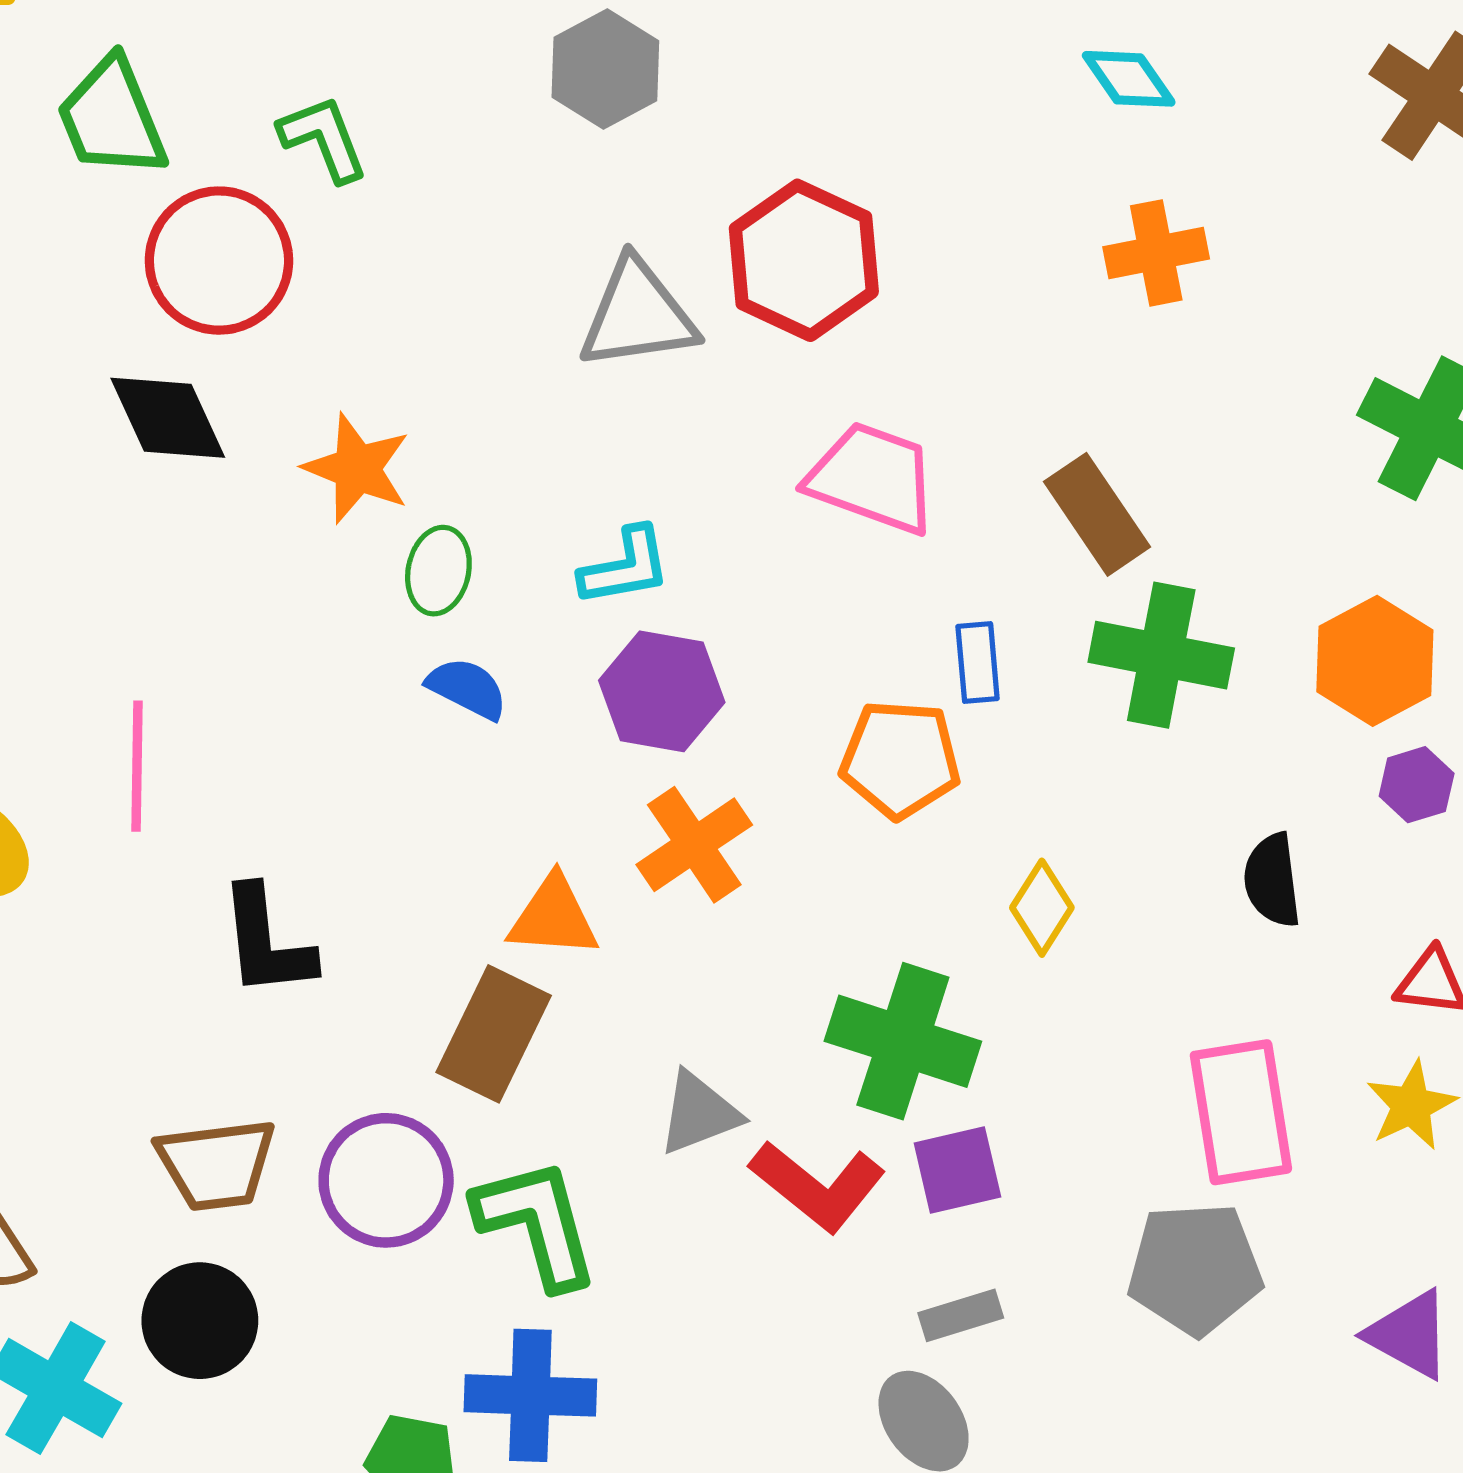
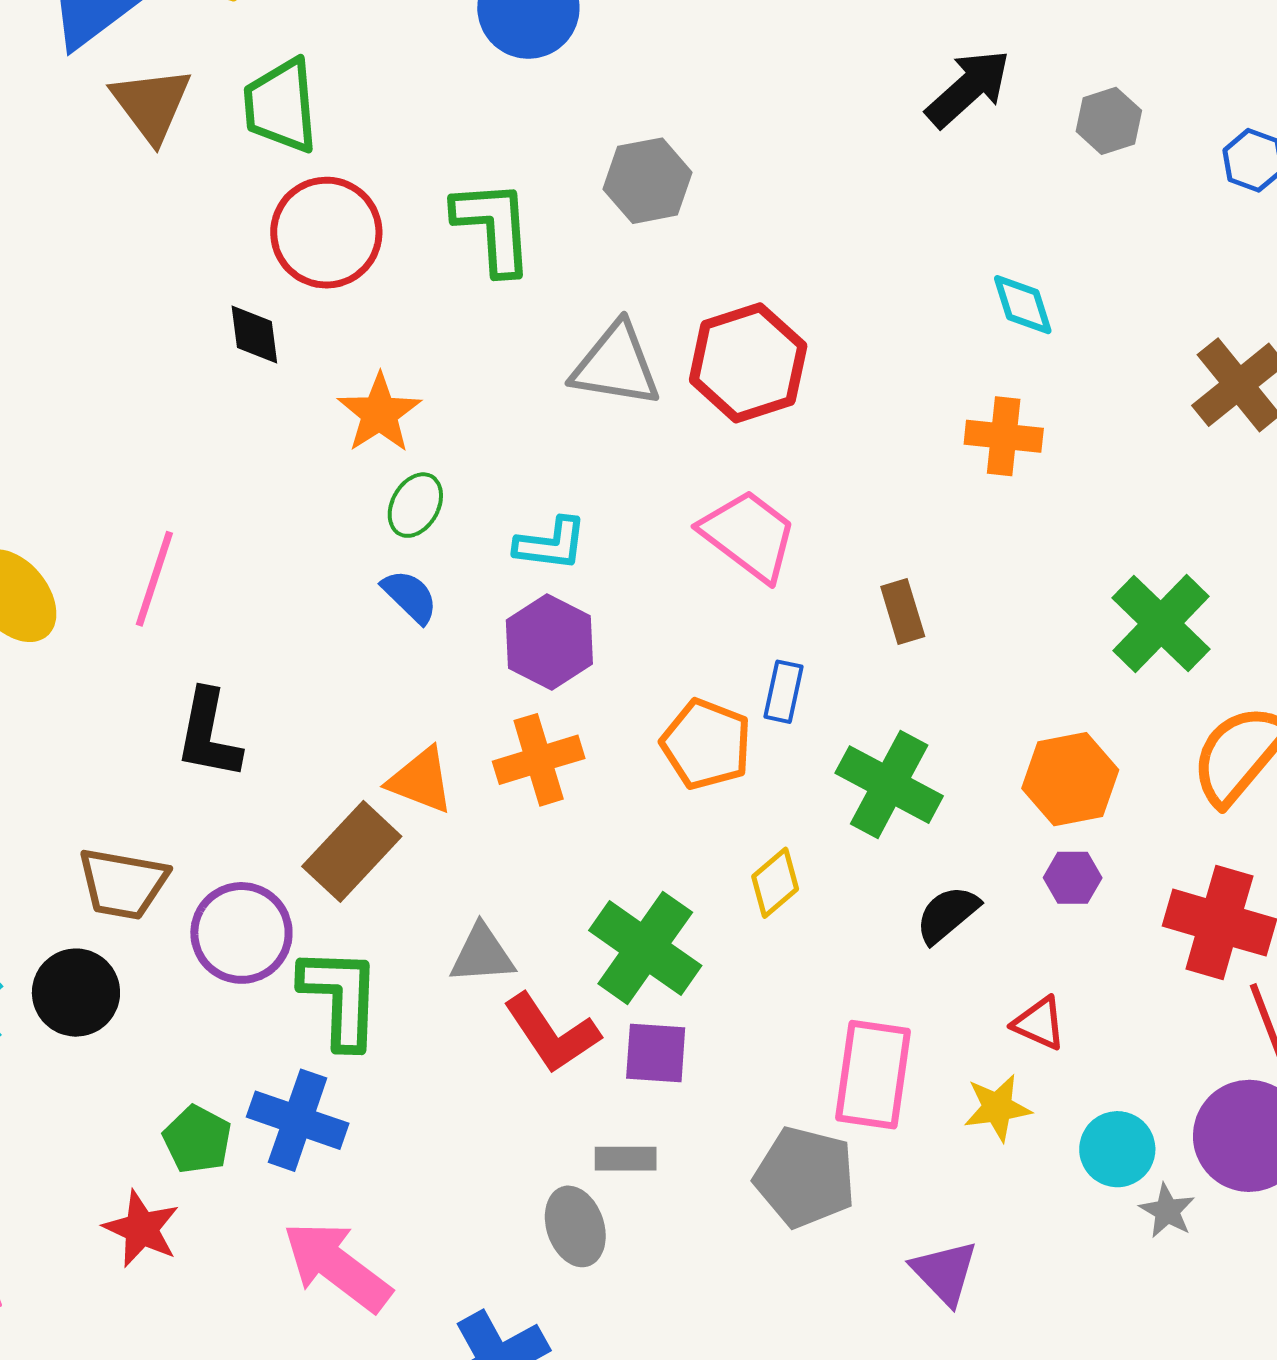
green L-shape: (323, 139) -> (493, 227), moved, size x1.4
black diamond: (168, 418) -> (254, 334), size x0.7
brown rectangle: (1097, 514) -> (903, 611), size x0.7
green cross: (1161, 655) -> (889, 785), moved
black semicircle: (1272, 880) -> (947, 914), turned 40

